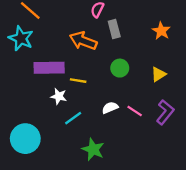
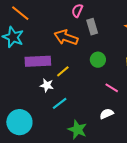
yellow line: (78, 81) -> (63, 71), turned -48
white semicircle: (110, 108) -> (107, 114), moved
pink line: (135, 111) -> (112, 88), moved

